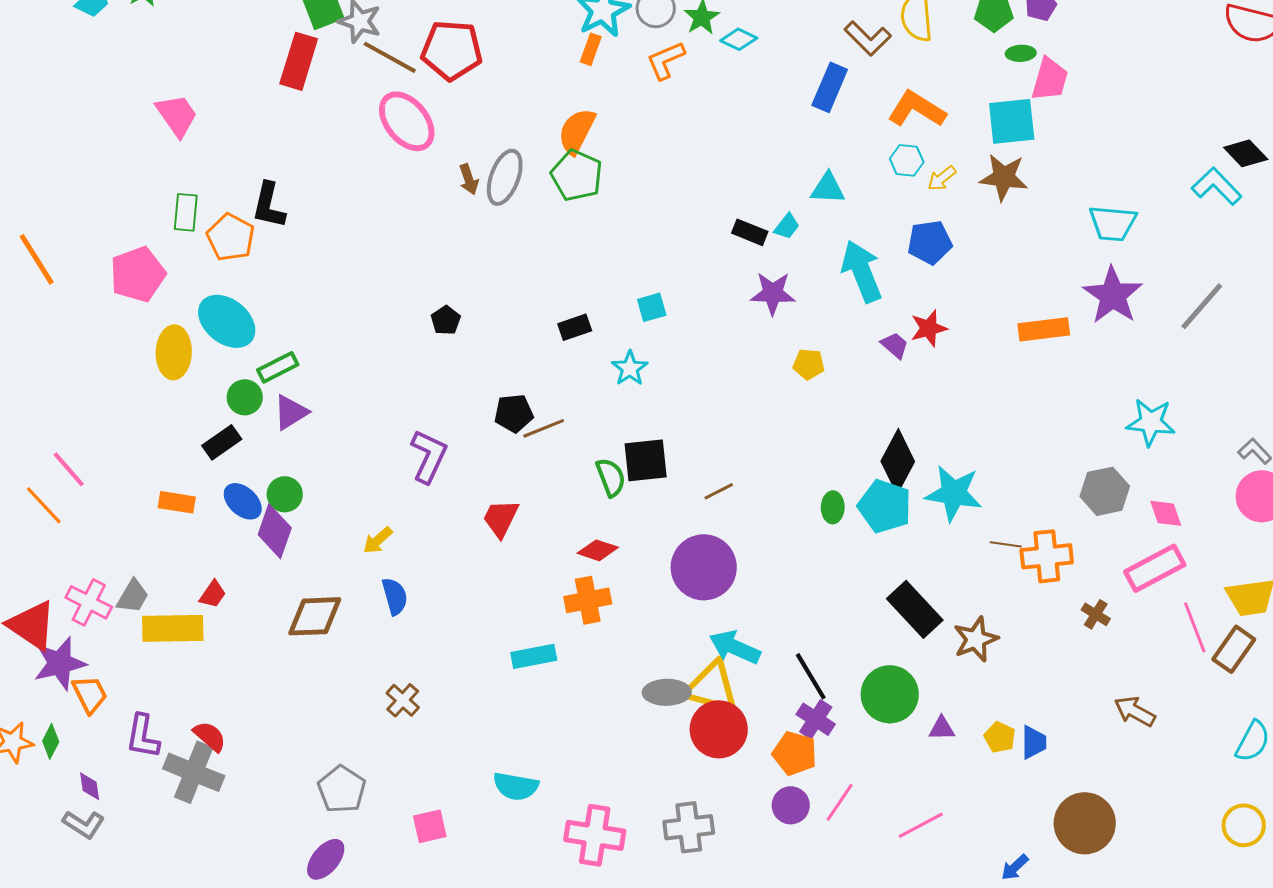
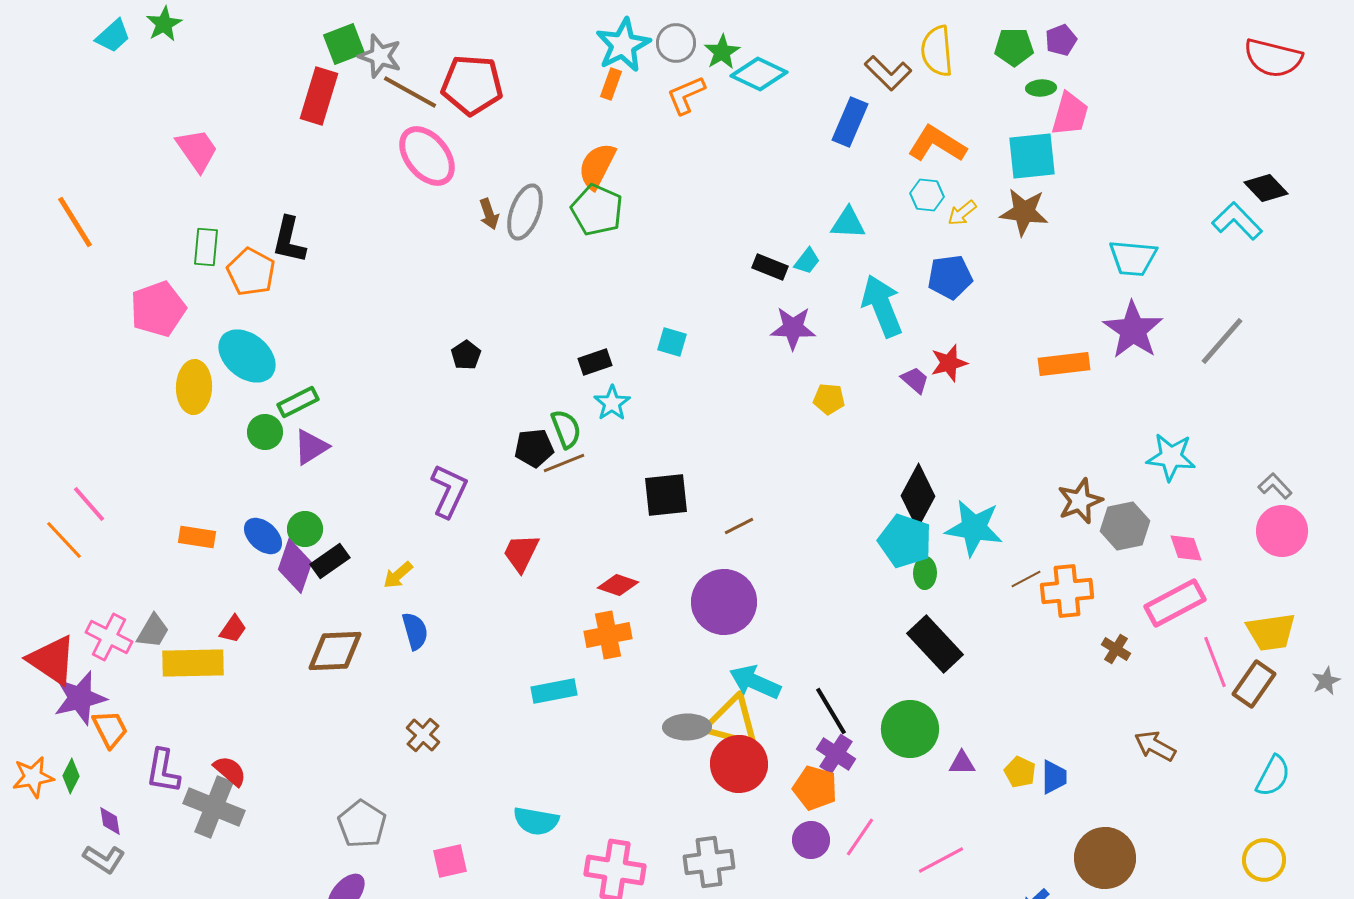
cyan diamond: (739, 39) -> (759, 74), size x1.5
orange line: (37, 259) -> (75, 222), moved
cyan square: (652, 307) -> (672, 342), turned 32
cyan star: (630, 368) -> (612, 403), moved
black rectangle: (222, 442) -> (330, 561), moved
green semicircle: (611, 477) -> (566, 429), moved
green ellipse: (833, 507) -> (925, 573), moved
brown line: (1006, 544) -> (1026, 579), turned -36
brown star: (976, 639) -> (1080, 501), moved

